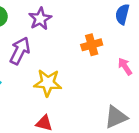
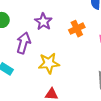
purple star: (40, 19) -> (43, 22), moved

